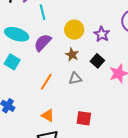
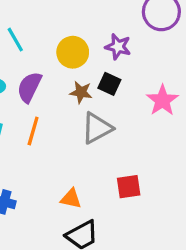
black square: (97, 61) -> (109, 84), moved
gray triangle: (75, 78) -> (97, 128), size x1.5
orange line: (46, 82) -> (33, 131), moved

